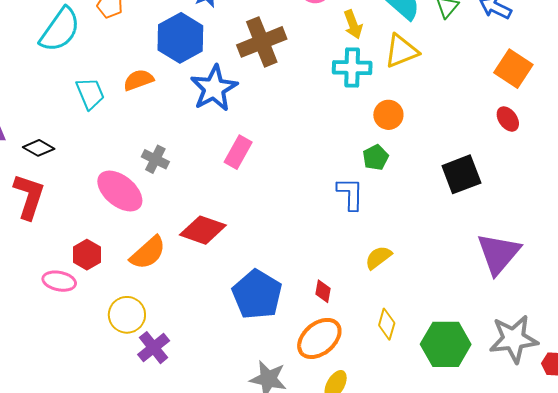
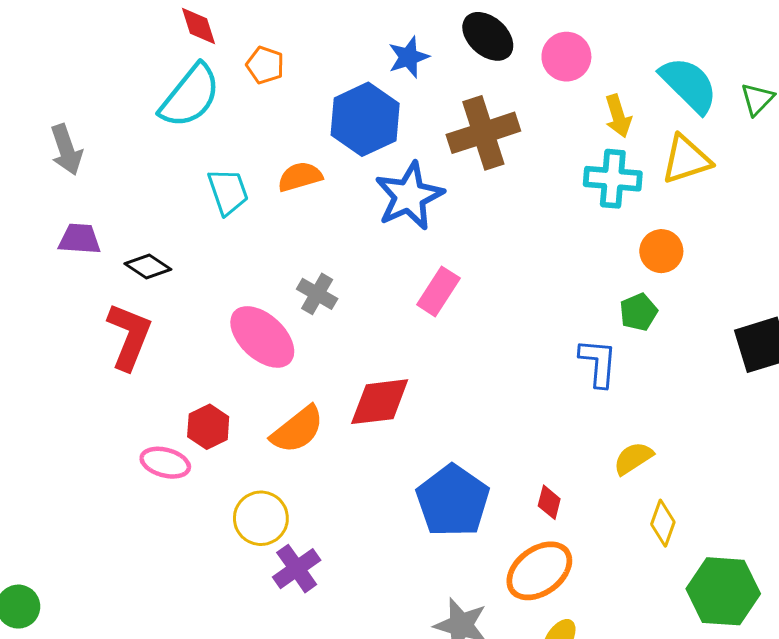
red diamond: (203, 230) -> (380, 402), turned -30
yellow diamond: (387, 324) -> (663, 523), moved

